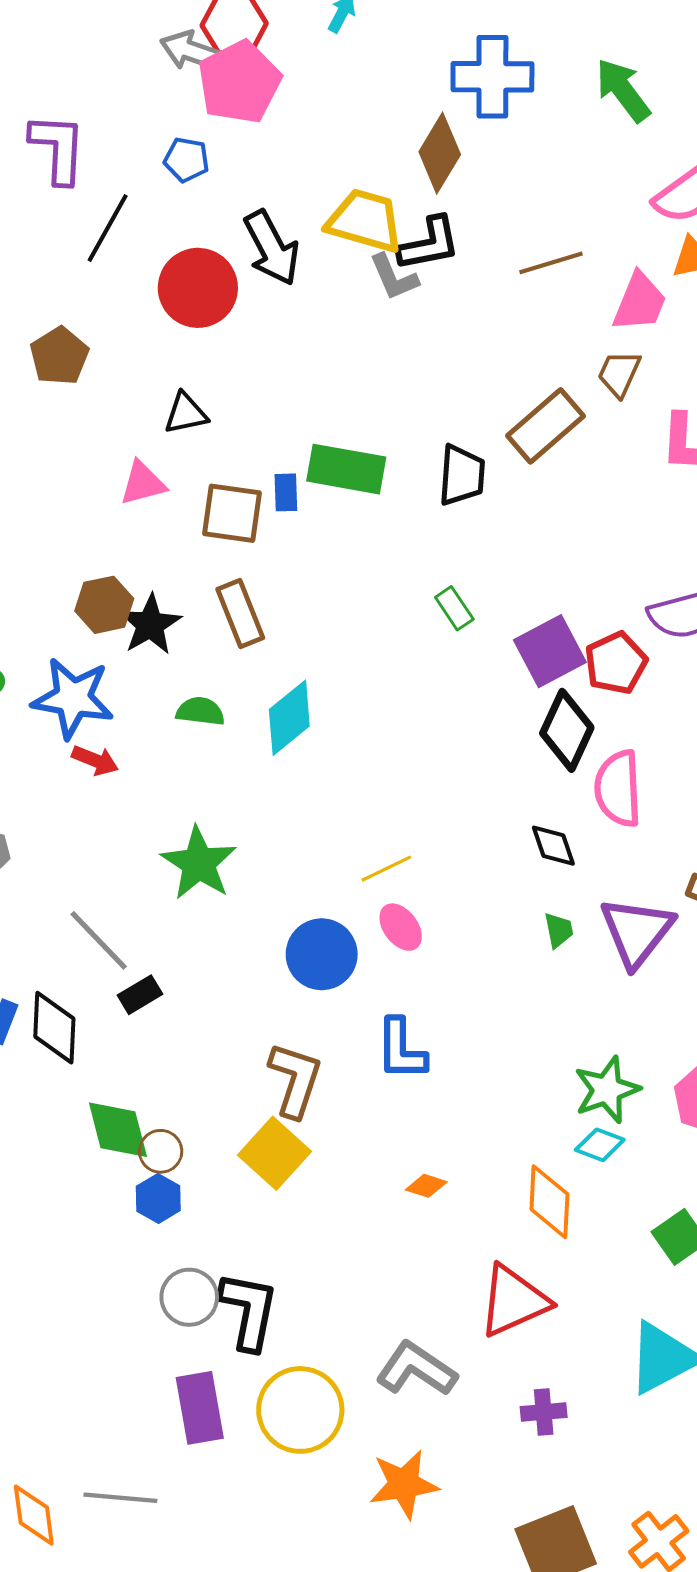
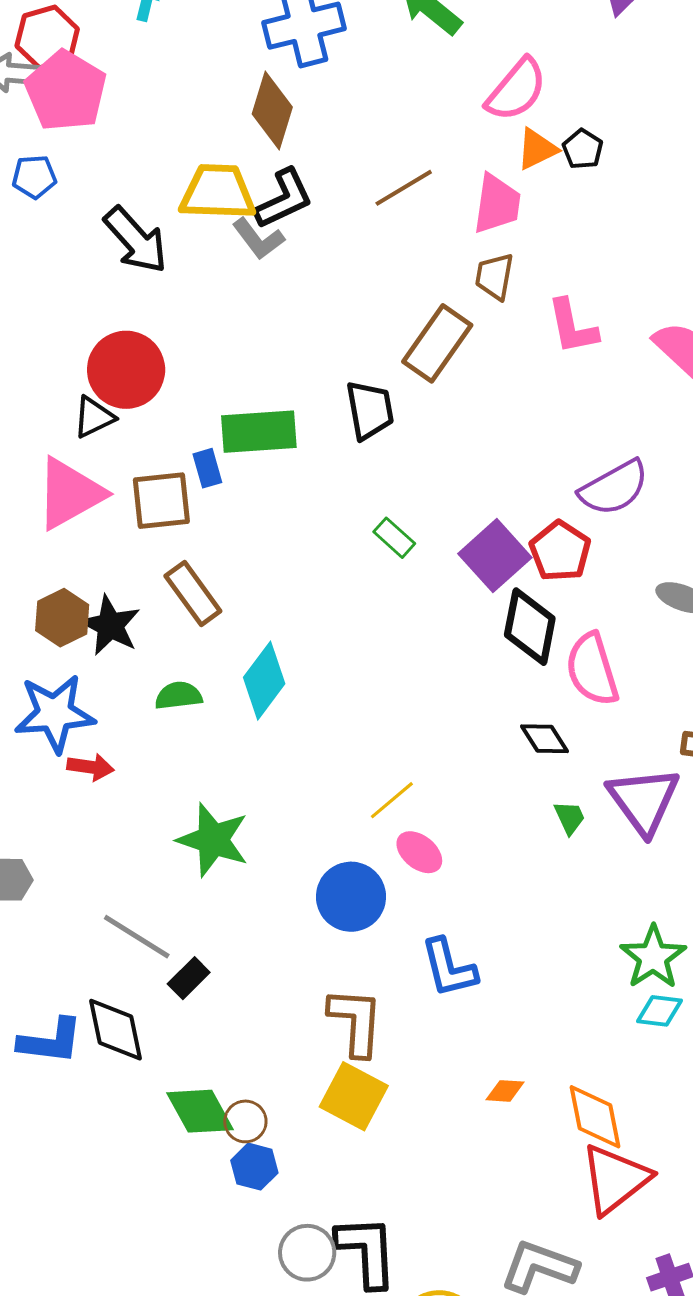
red circle: (198, 288) -> (126, 370), moved
pink triangle: (143, 483) -> (70, 493), size x1.6
orange diamond: (549, 1202) -> (595, 1117), moved

